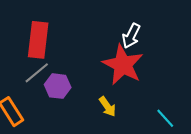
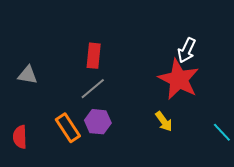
red rectangle: (38, 40) -> (94, 56), size x0.7
purple hexagon: (58, 86) -> (98, 122), moved

